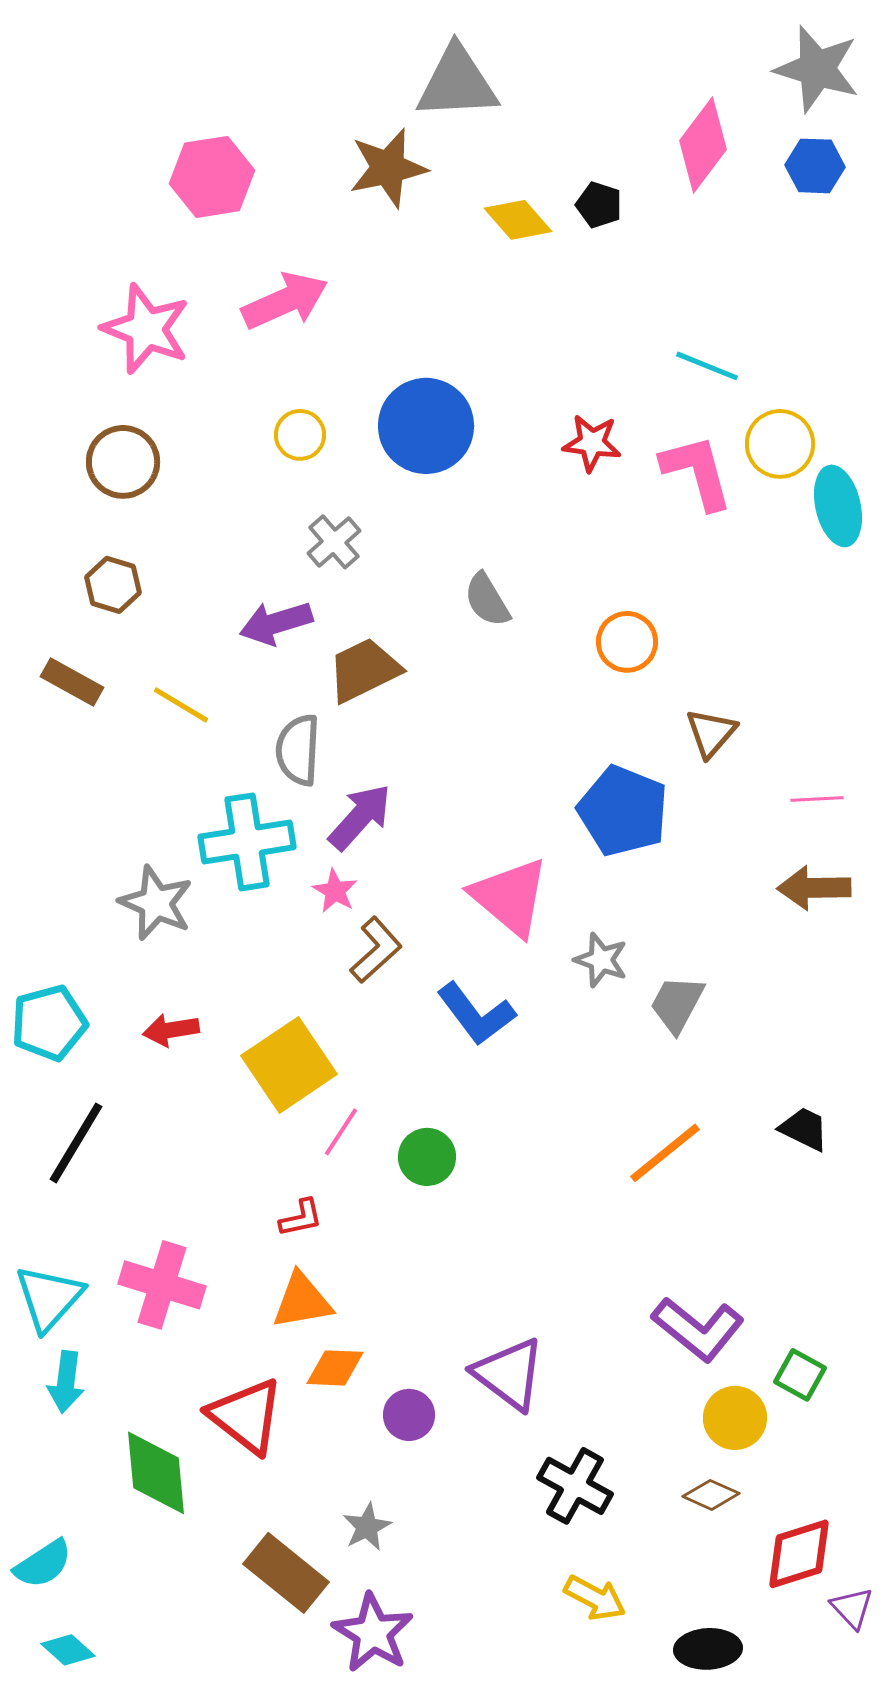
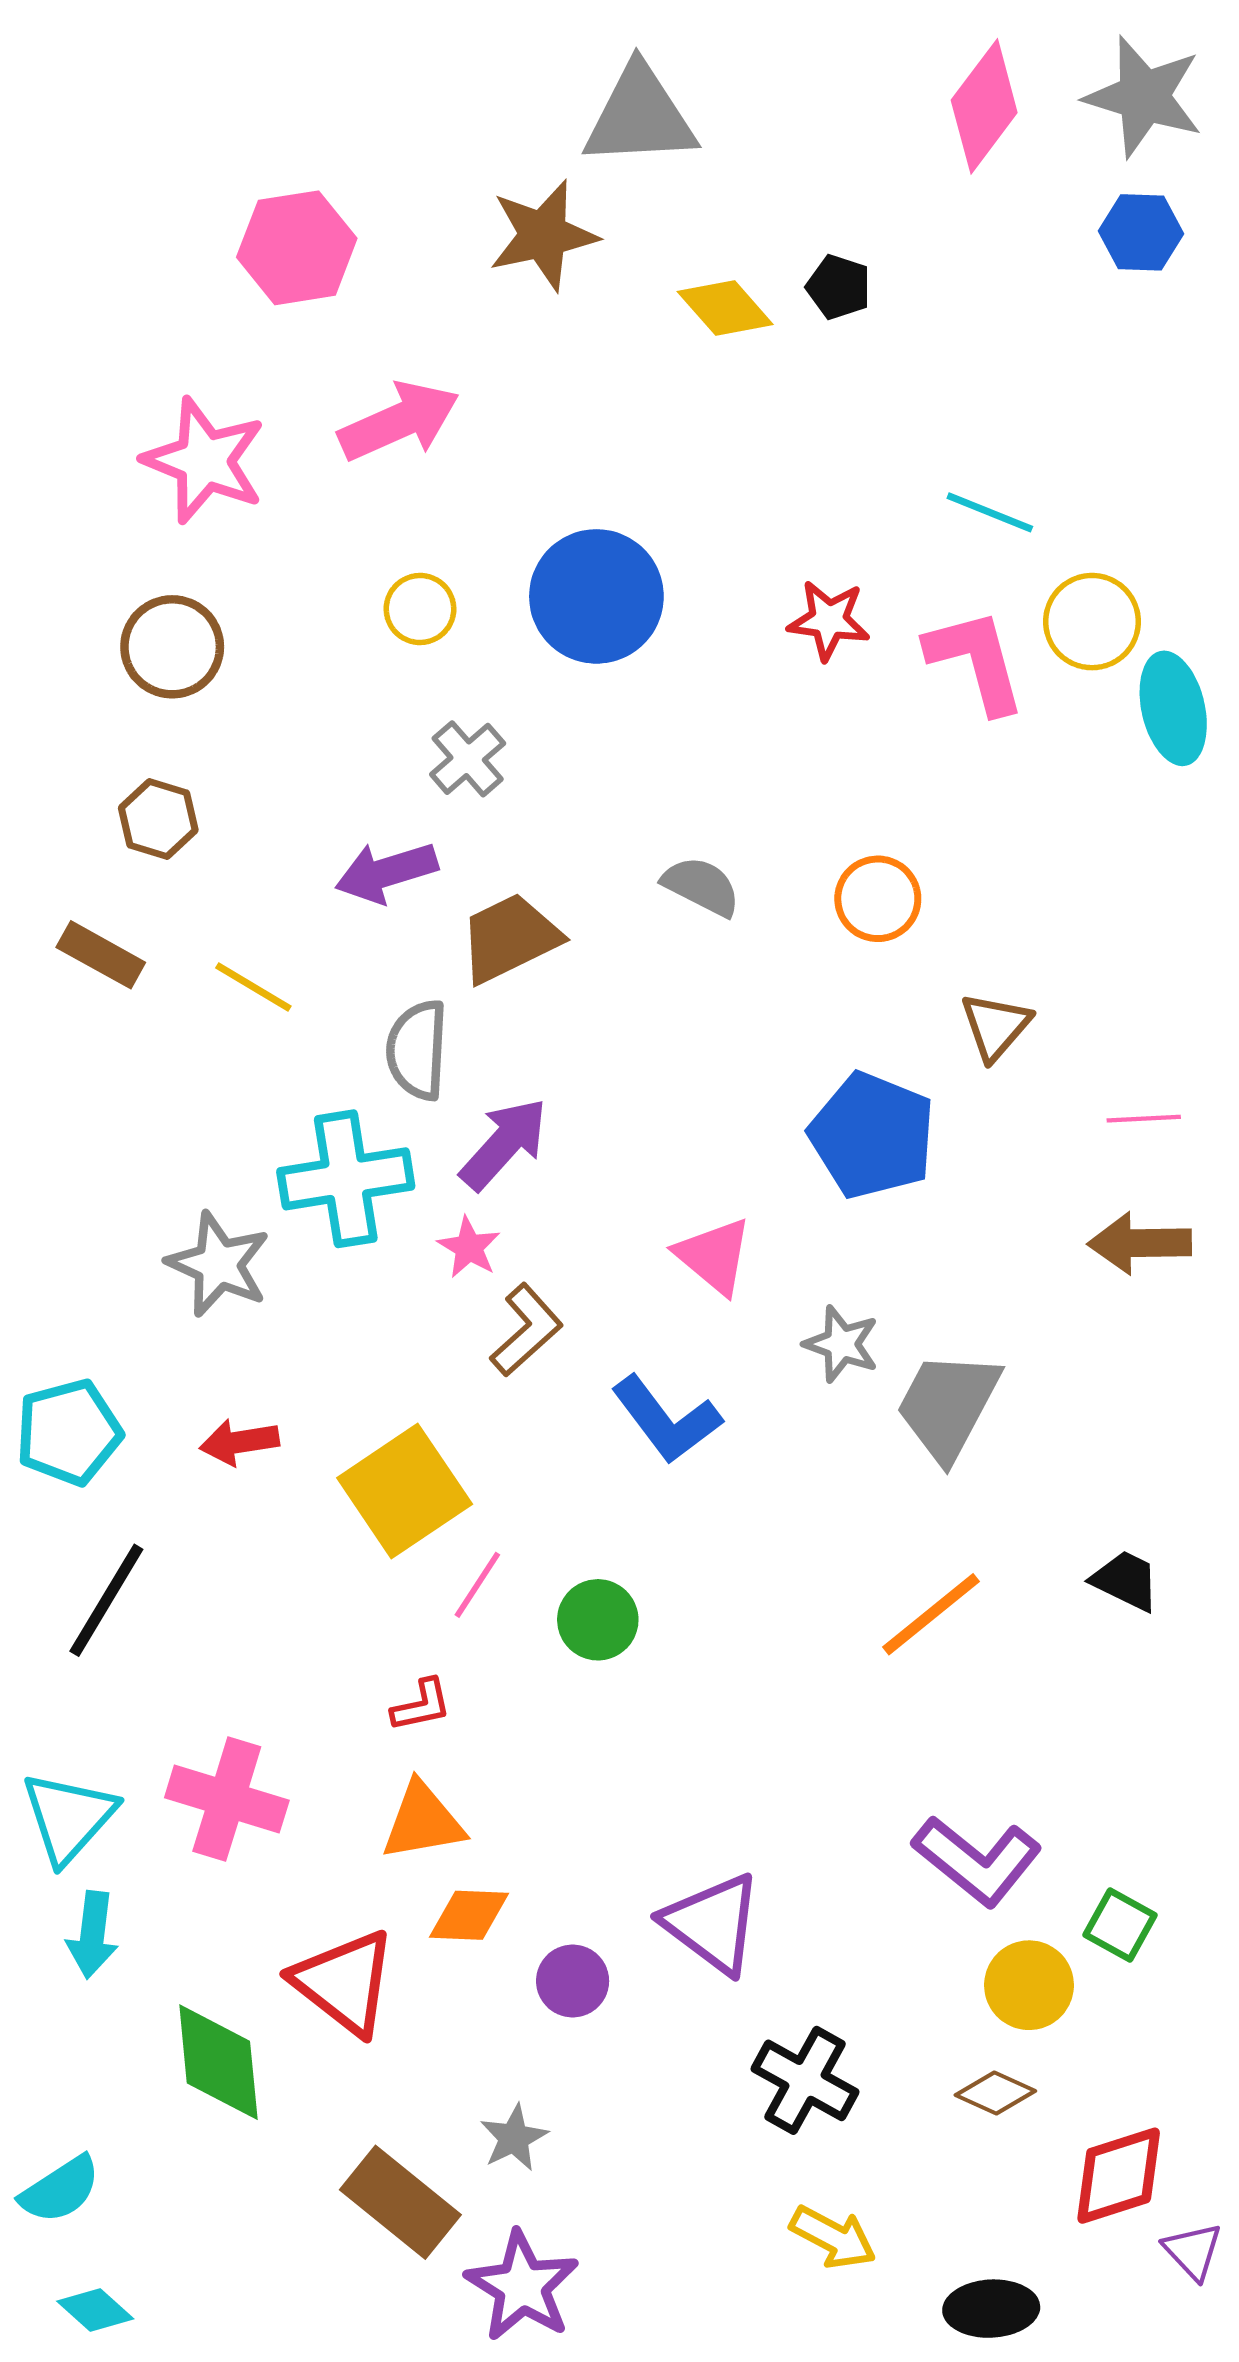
pink diamond: (703, 145) -> (984, 106), moved
gray semicircle: (487, 600) -> (701, 886), moved, turned 148
pink triangle: (510, 897) -> (714, 1256), size x0.7
gray trapezoid: (677, 1004) -> (948, 1406), size x1.4

